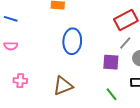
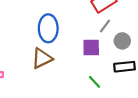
brown triangle: (63, 86) -> (42, 58), moved

